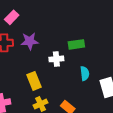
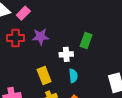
green rectangle: (76, 44) -> (86, 40), turned -63
cyan semicircle: (85, 73) -> (73, 76), moved

